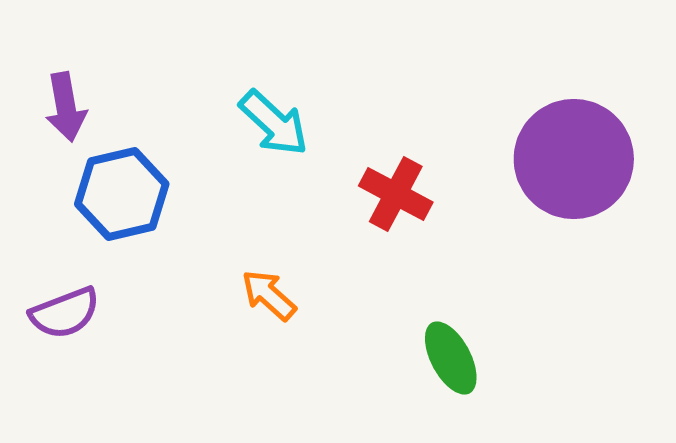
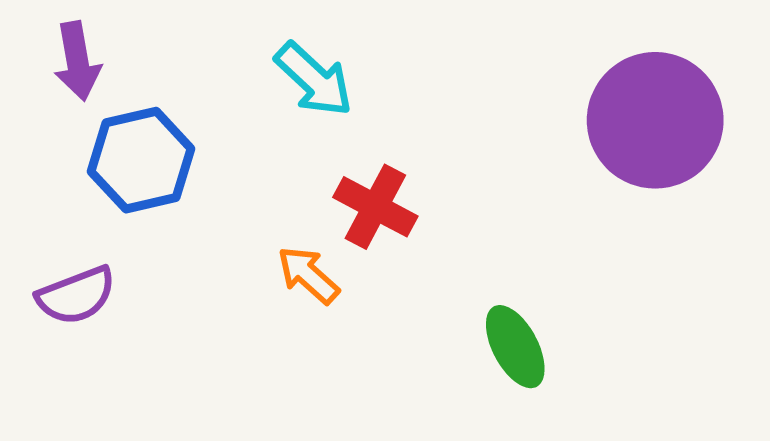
red cross: (396, 194) -> (375, 207), moved

